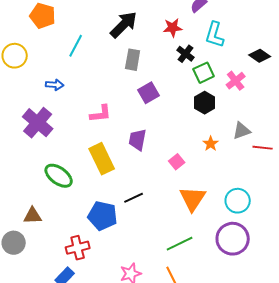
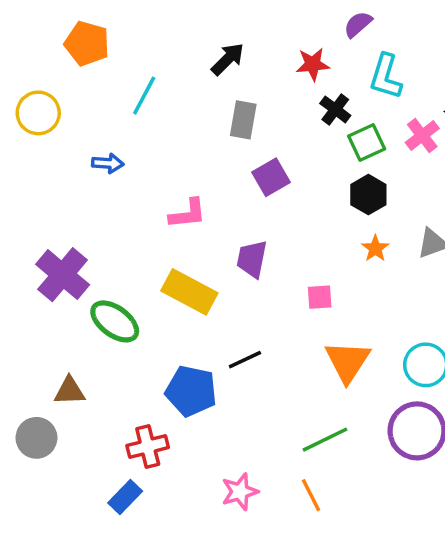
black arrow: (124, 25) -> (228, 59), size x0.7
pink cross: (236, 81) -> (422, 136), moved
purple cross: (38, 123) -> (63, 275), moved
orange star: (211, 144) -> (375, 248), moved
yellow rectangle: (102, 159) -> (189, 292), turned -36
pink square: (177, 162) -> (320, 297), turned 35

